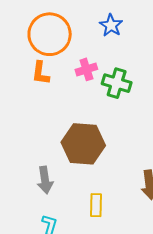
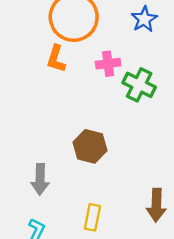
brown hexagon: (83, 144) -> (90, 146), size x0.7

